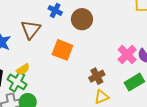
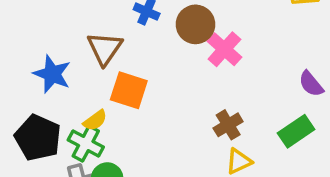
orange square: (62, 50) -> (129, 90), moved
pink cross: (127, 55) -> (224, 49), moved

